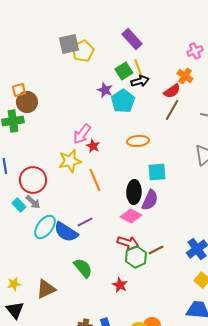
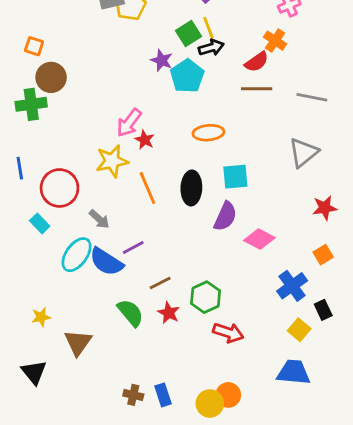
orange square: (19, 90) -> (34, 46), moved, turned 32
brown line: (172, 110) -> (257, 89), turned 60
black ellipse: (134, 192) -> (191, 188), moved
gray arrow: (33, 202) -> (99, 219), moved
pink diamond: (131, 216) -> (259, 239), moved
red arrow: (128, 243) -> (228, 333), moved
brown line: (156, 250) -> (160, 283), moved
yellow star: (14, 284) -> (41, 317), moved
red star: (120, 285) -> (169, 313), moved
brown triangle: (46, 289) -> (78, 343), turned -30

